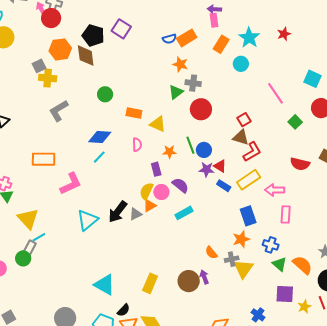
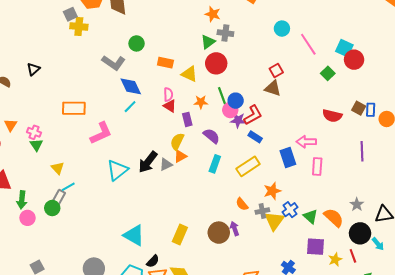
cyan circle: (241, 64) -> (282, 29), moved
cyan square: (313, 79) -> (344, 48), moved
red circle: (201, 109) -> (216, 63), moved
gray L-shape: (59, 111) -> (114, 63), moved, turned -115
blue diamond: (100, 137) -> (131, 86), turned 60
red L-shape: (252, 152) -> (253, 115), moved
red triangle: (220, 166) -> (170, 106), moved
yellow rectangle: (249, 180) -> (248, 166), moved
pink circle: (161, 192) -> (230, 110), moved
cyan rectangle: (184, 213) -> (215, 164), turned -42
blue rectangle: (248, 216) -> (288, 157), moved
yellow triangle: (28, 219) -> (58, 168), size x0.6
blue cross: (271, 245) -> (290, 210), moved, turned 35

